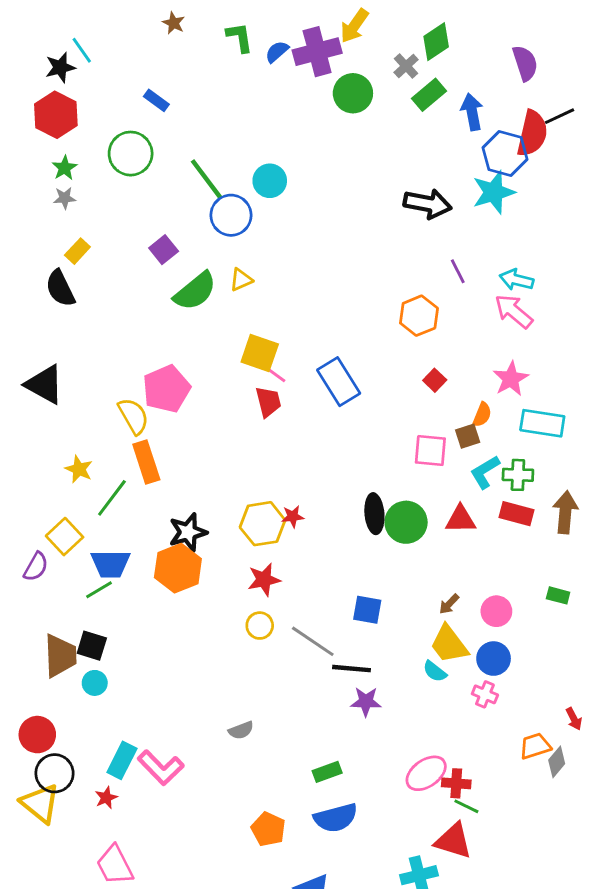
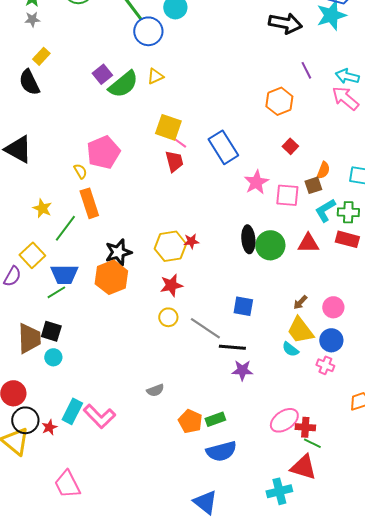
purple square: (164, 250) -> (102, 74), moved
pink star: (511, 379) -> (256, 182), moved
yellow semicircle: (133, 416) -> (80, 171), size x0.6
red star: (106, 798) -> (49, 427), moved
orange pentagon: (268, 829) -> (190, 421), moved

